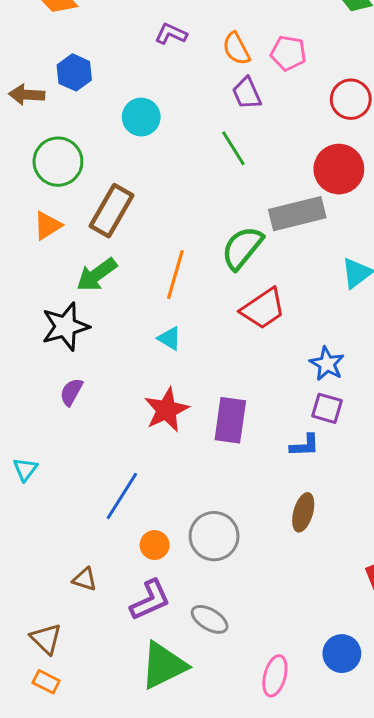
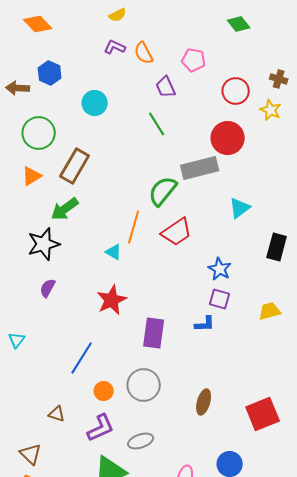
orange semicircle: (236, 49) -> (144, 53), moved
orange line: (175, 275) -> (134, 227), moved
purple rectangle: (230, 420) -> (154, 333), moved
brown ellipse: (303, 512) -> (204, 402), moved
gray ellipse: (210, 619) -> (141, 441), turned -50

